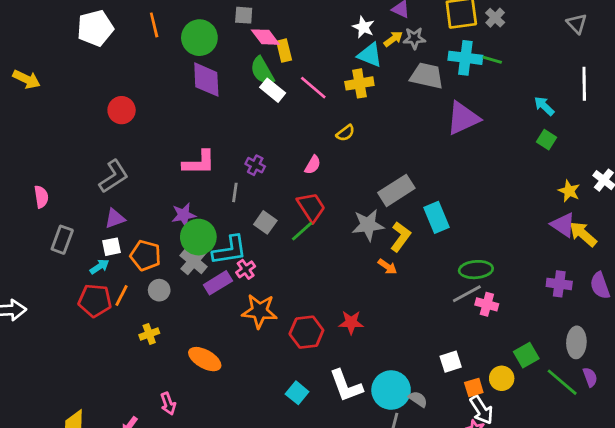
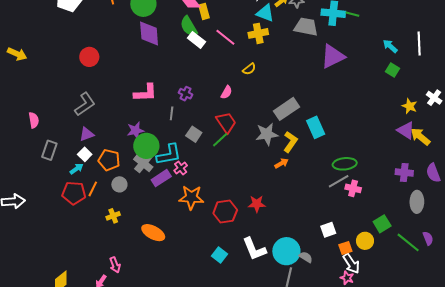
yellow arrow: (27, 79) -> (17, 54), moved
white line: (584, 84) -> (419, 43), moved
white square: (112, 247) -> (85, 154), turned -32
orange arrow: (387, 267) -> (282, 163), turned -64
gray ellipse: (576, 342) -> (417, 202), moved
pink arrow: (168, 404) -> (115, 265), moved

